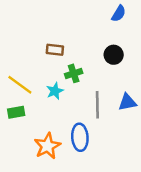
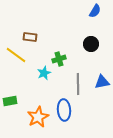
brown rectangle: (55, 50) -> (30, 37), moved
yellow line: (20, 85) -> (16, 55), moved
green rectangle: (16, 112) -> (10, 101), moved

